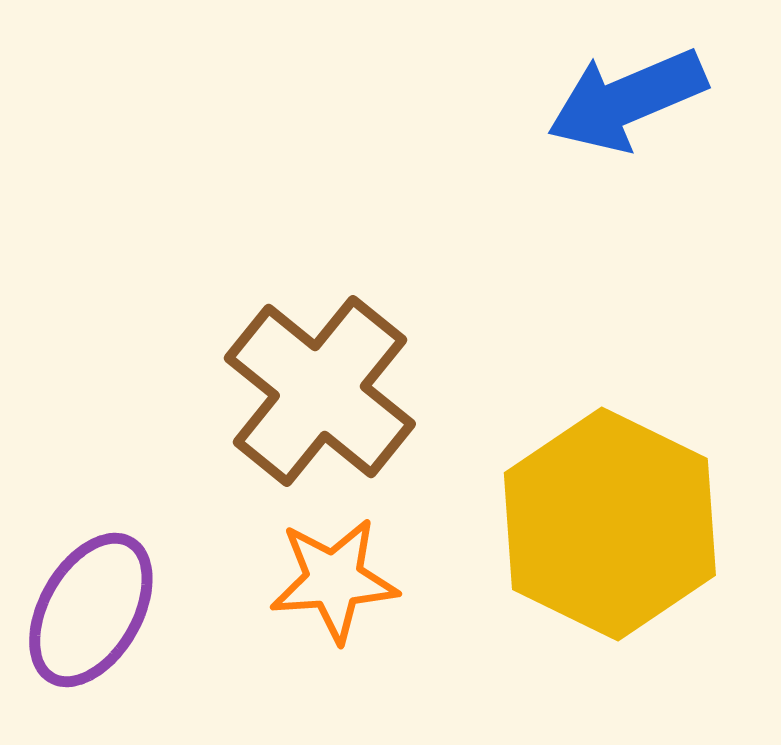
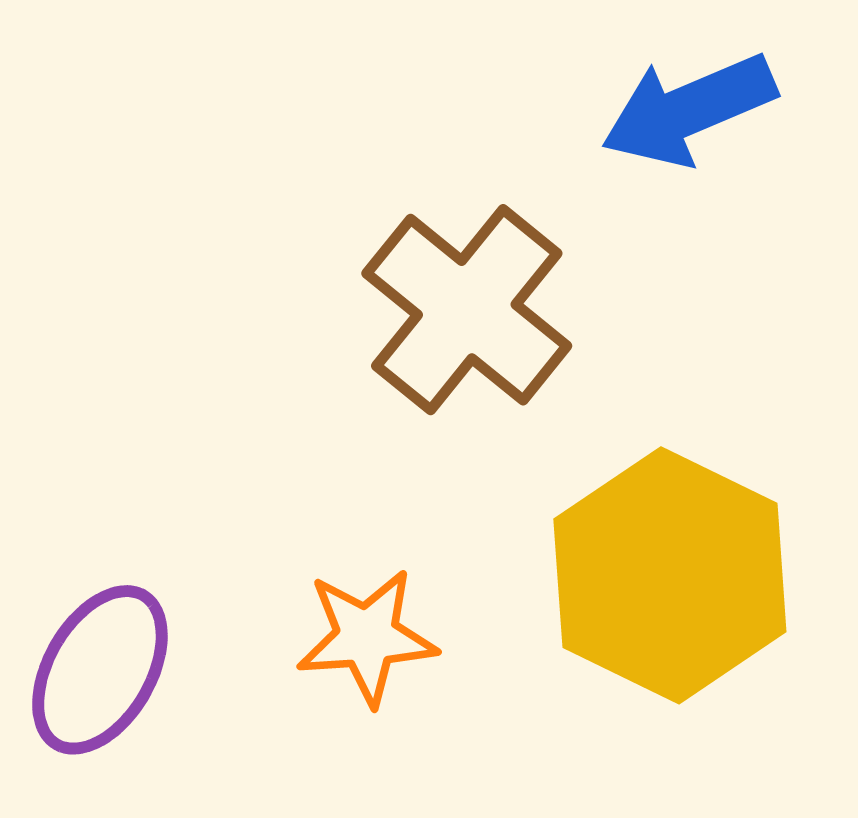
brown cross: (320, 391) -> (467, 310), moved

